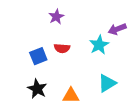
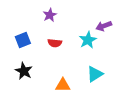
blue square: (38, 56) -> (23, 40), moved
black star: (37, 89) -> (24, 71), moved

